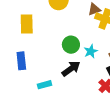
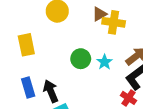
black arrow: (71, 69) -> (51, 91), moved, turned -66

